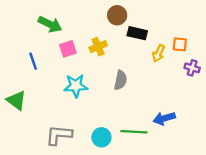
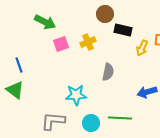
blue line: (33, 61) -> (19, 65), moved
cyan star: (76, 86) -> (76, 95), moved
blue arrow: (164, 118) -> (147, 92), moved

